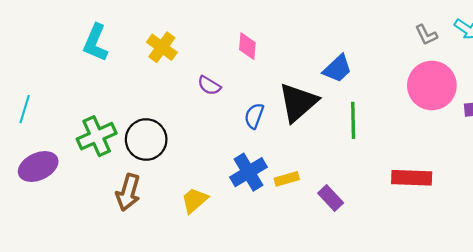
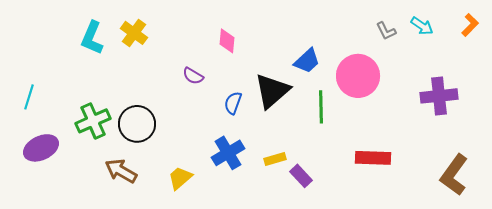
yellow cross: (162, 47) -> (134, 33), moved
pink circle: (432, 86) -> (358, 76), moved
yellow rectangle: (287, 179) -> (275, 159), moved
brown arrow: (128, 192) -> (121, 171), turned 104

